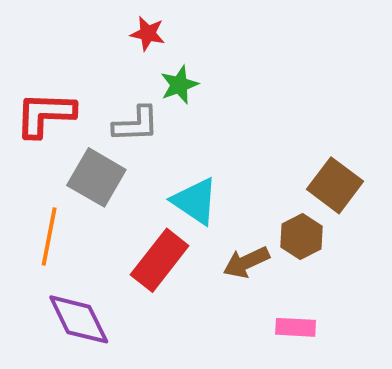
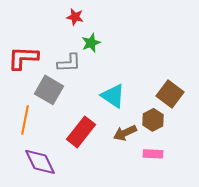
cyan triangle: (195, 201) -> (113, 96), moved
pink rectangle: (296, 327) -> (153, 154), moved

